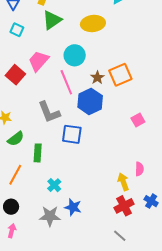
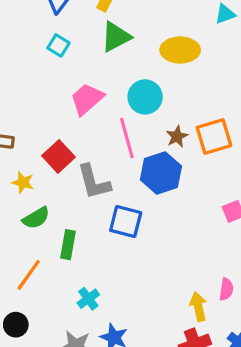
red square: (15, 75) -> (59, 156), moved

